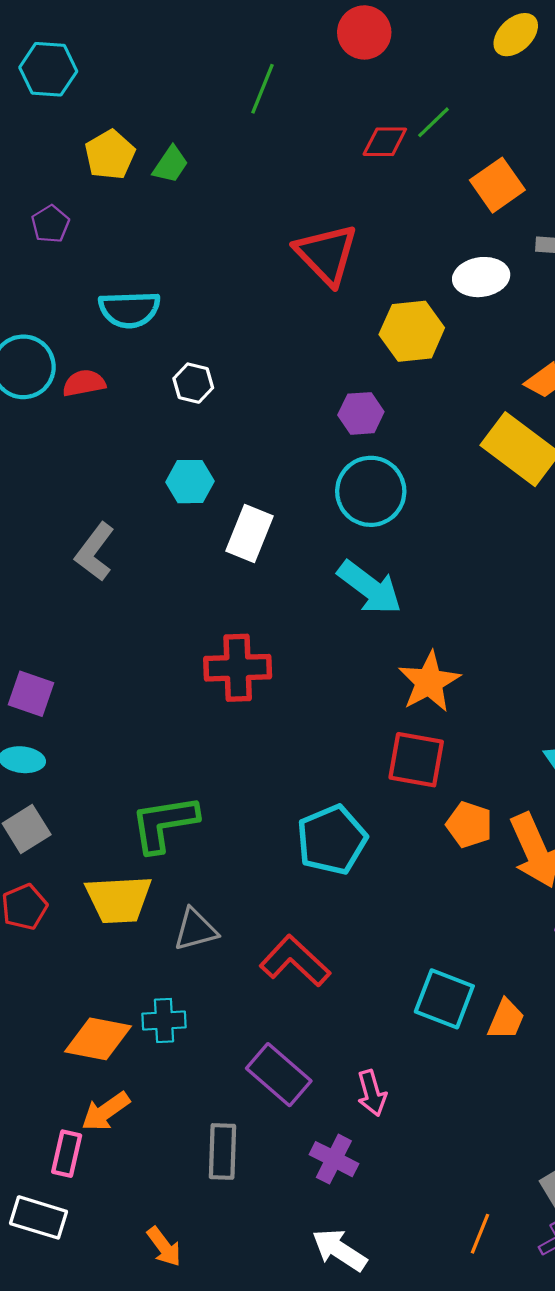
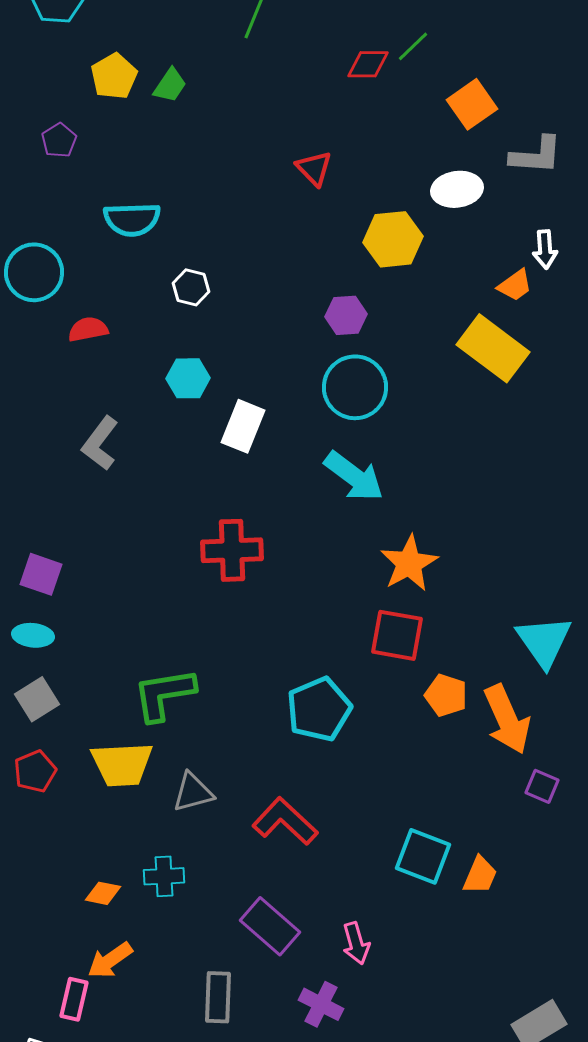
red triangle: (326, 254) -> (314, 168), size x0.6
red semicircle: (84, 383) -> (88, 329), moved
orange diamond: (98, 1039) -> (103, 893), size x0.6

